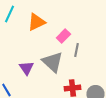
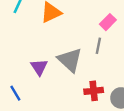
pink rectangle: (63, 36) -> (108, 22), moved

